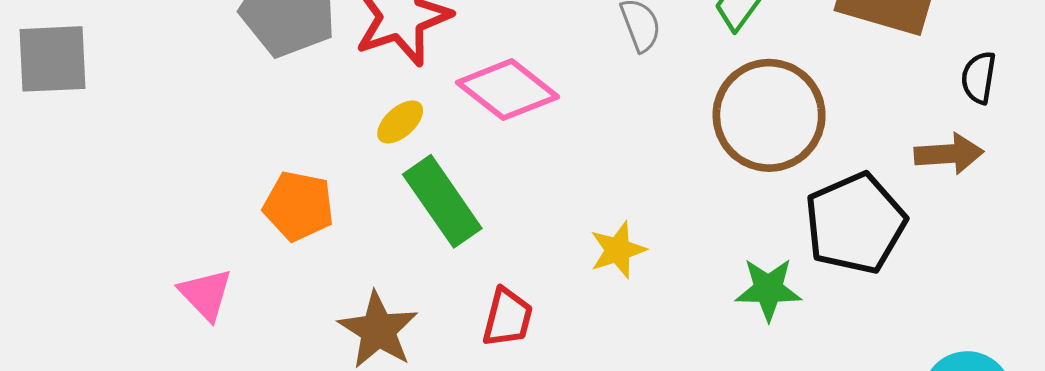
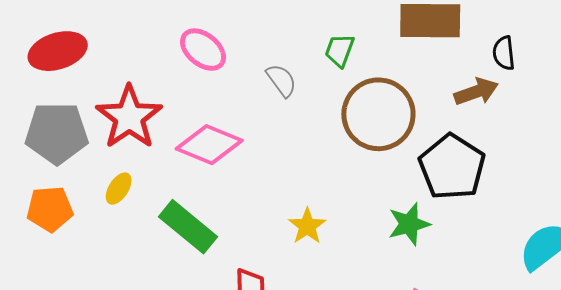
yellow ellipse: (400, 122) -> (119, 189), moved
brown arrow: (949, 154) -> (476, 92), moved
orange pentagon: (299, 206) -> (50, 209), moved

